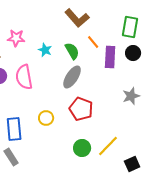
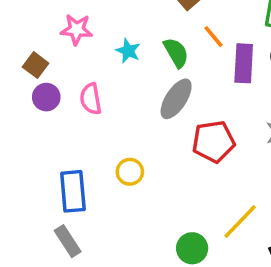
pink semicircle: (24, 77) -> (91, 99), size x0.7
red pentagon: (81, 109) -> (213, 142), moved, turned -30
green circle: (82, 148) -> (192, 248), moved

